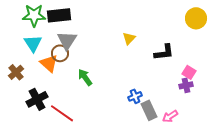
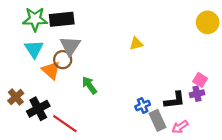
yellow triangle: (129, 38) -> (136, 44), turned 32
black L-shape: (164, 52) -> (175, 100), moved
brown cross: (16, 72) -> (16, 97), moved

